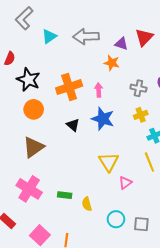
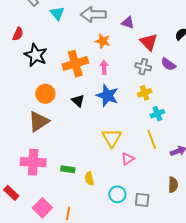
cyan triangle: (49, 36) -> (57, 13), turned -35
red triangle: (144, 37) -> (149, 42), moved, turned -30
orange star: (112, 63) -> (103, 41), moved
orange circle: (34, 109) -> (45, 94), moved
pink cross: (29, 189) -> (33, 162), turned -30

